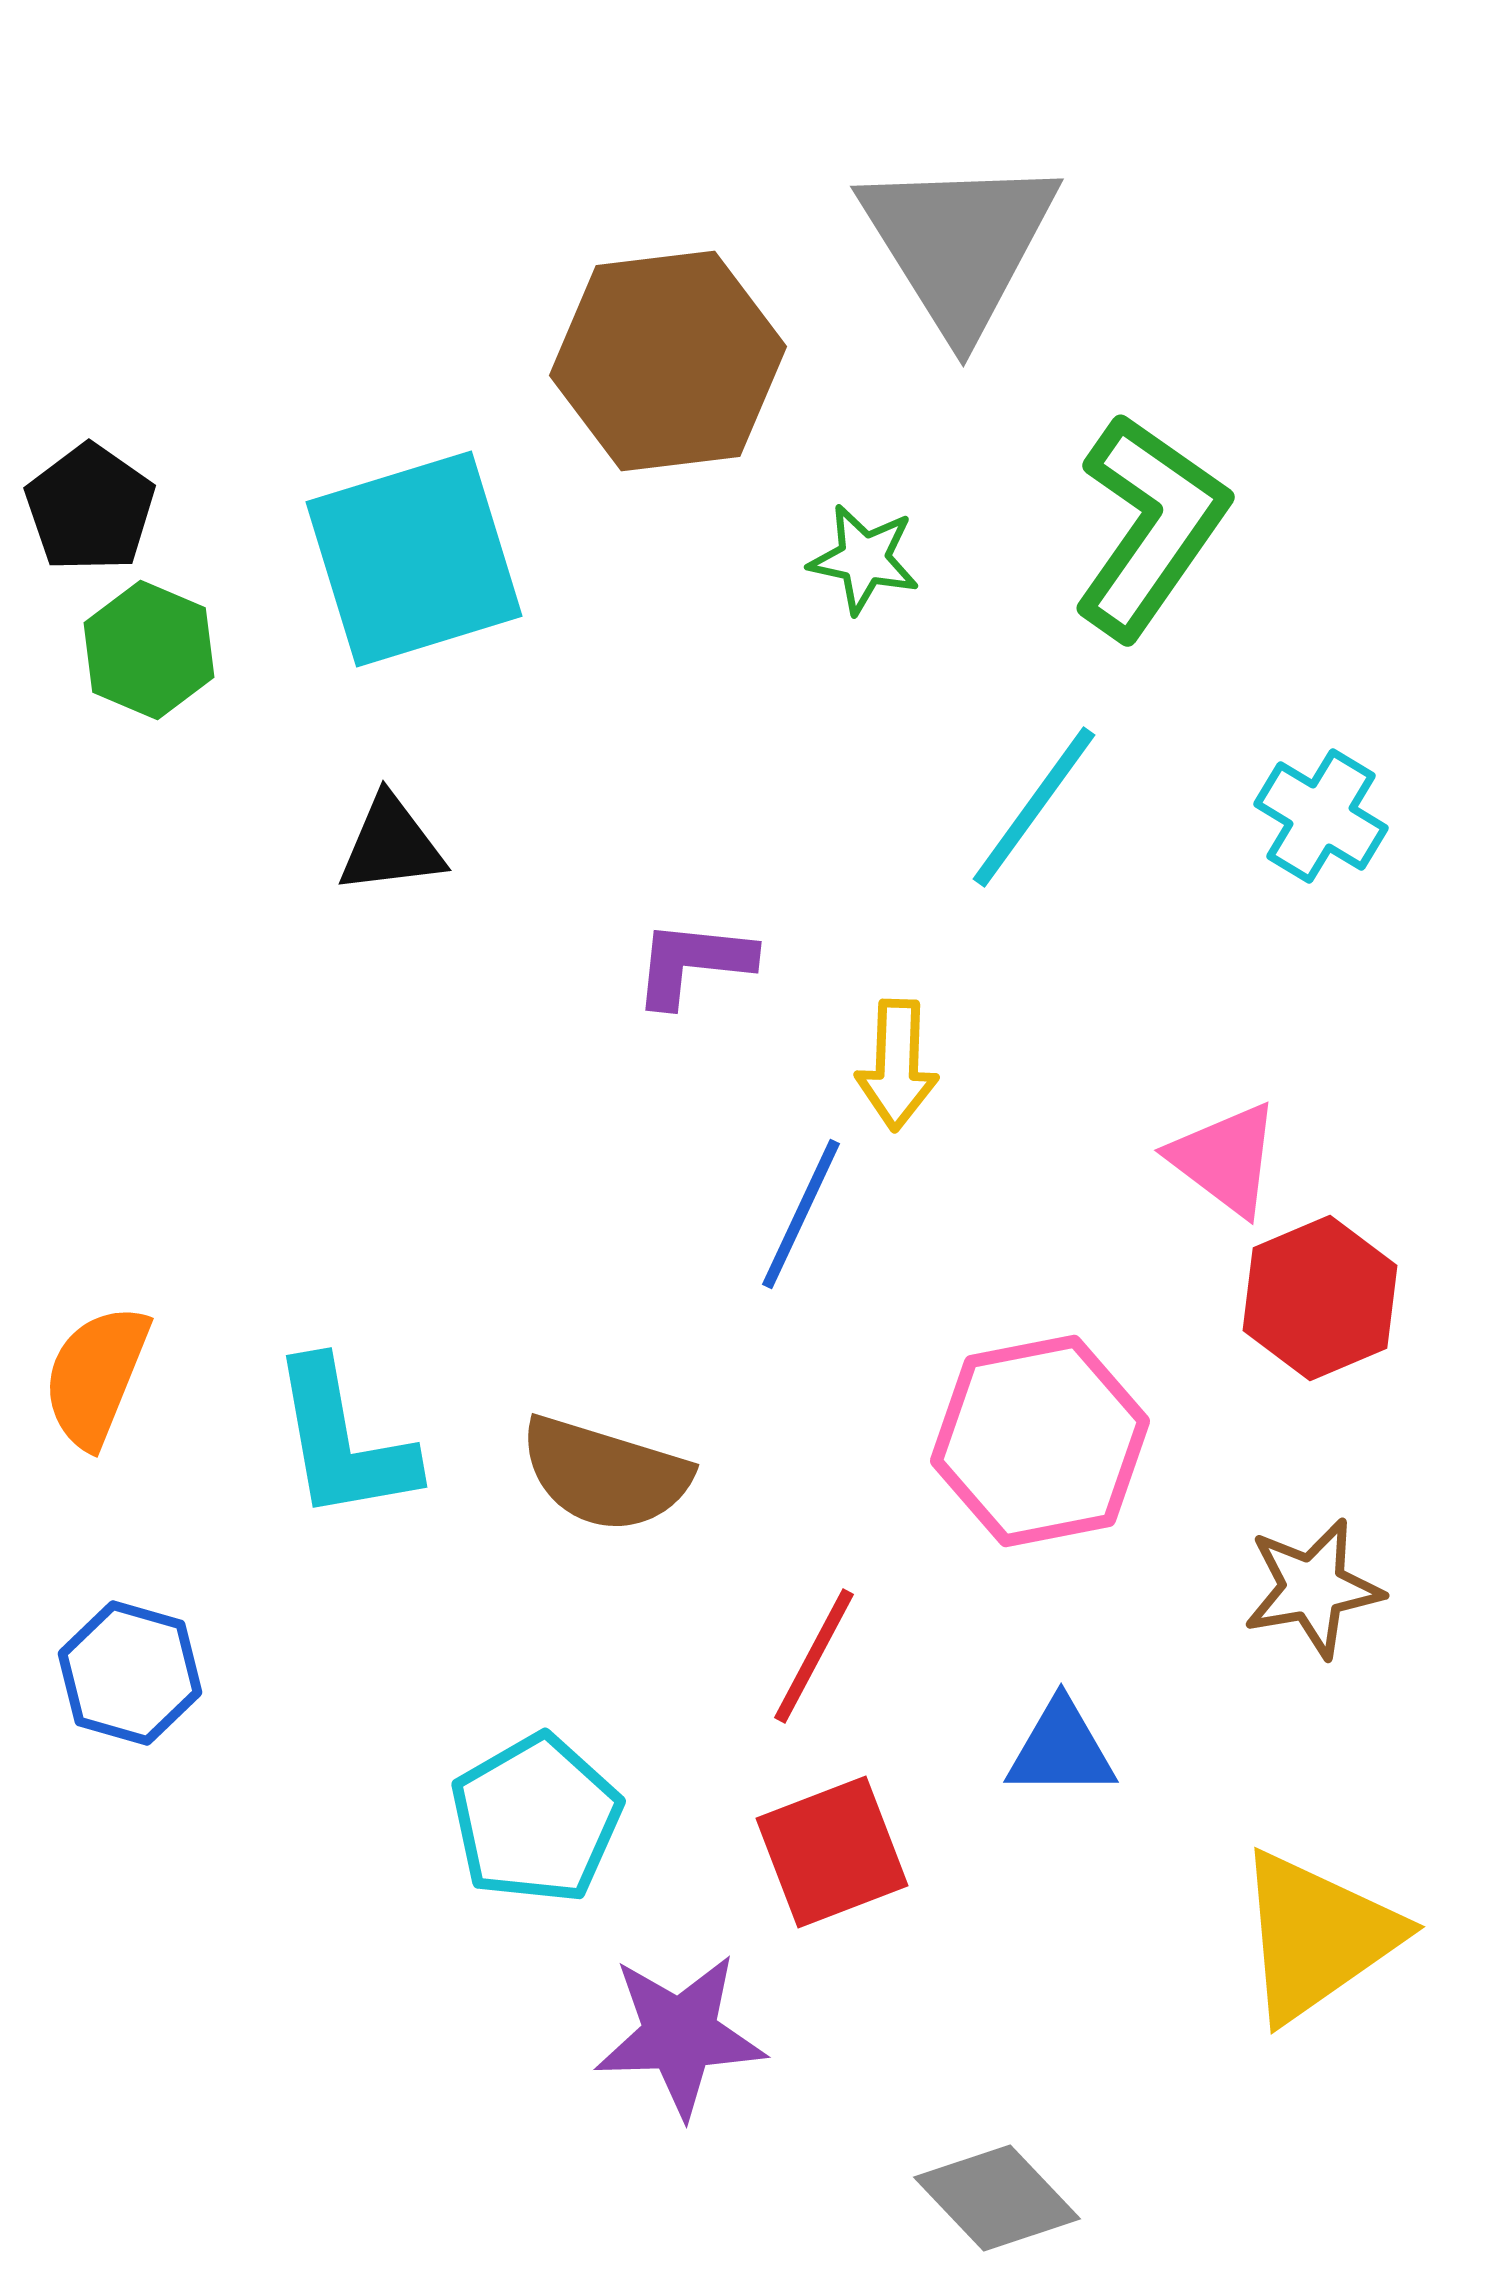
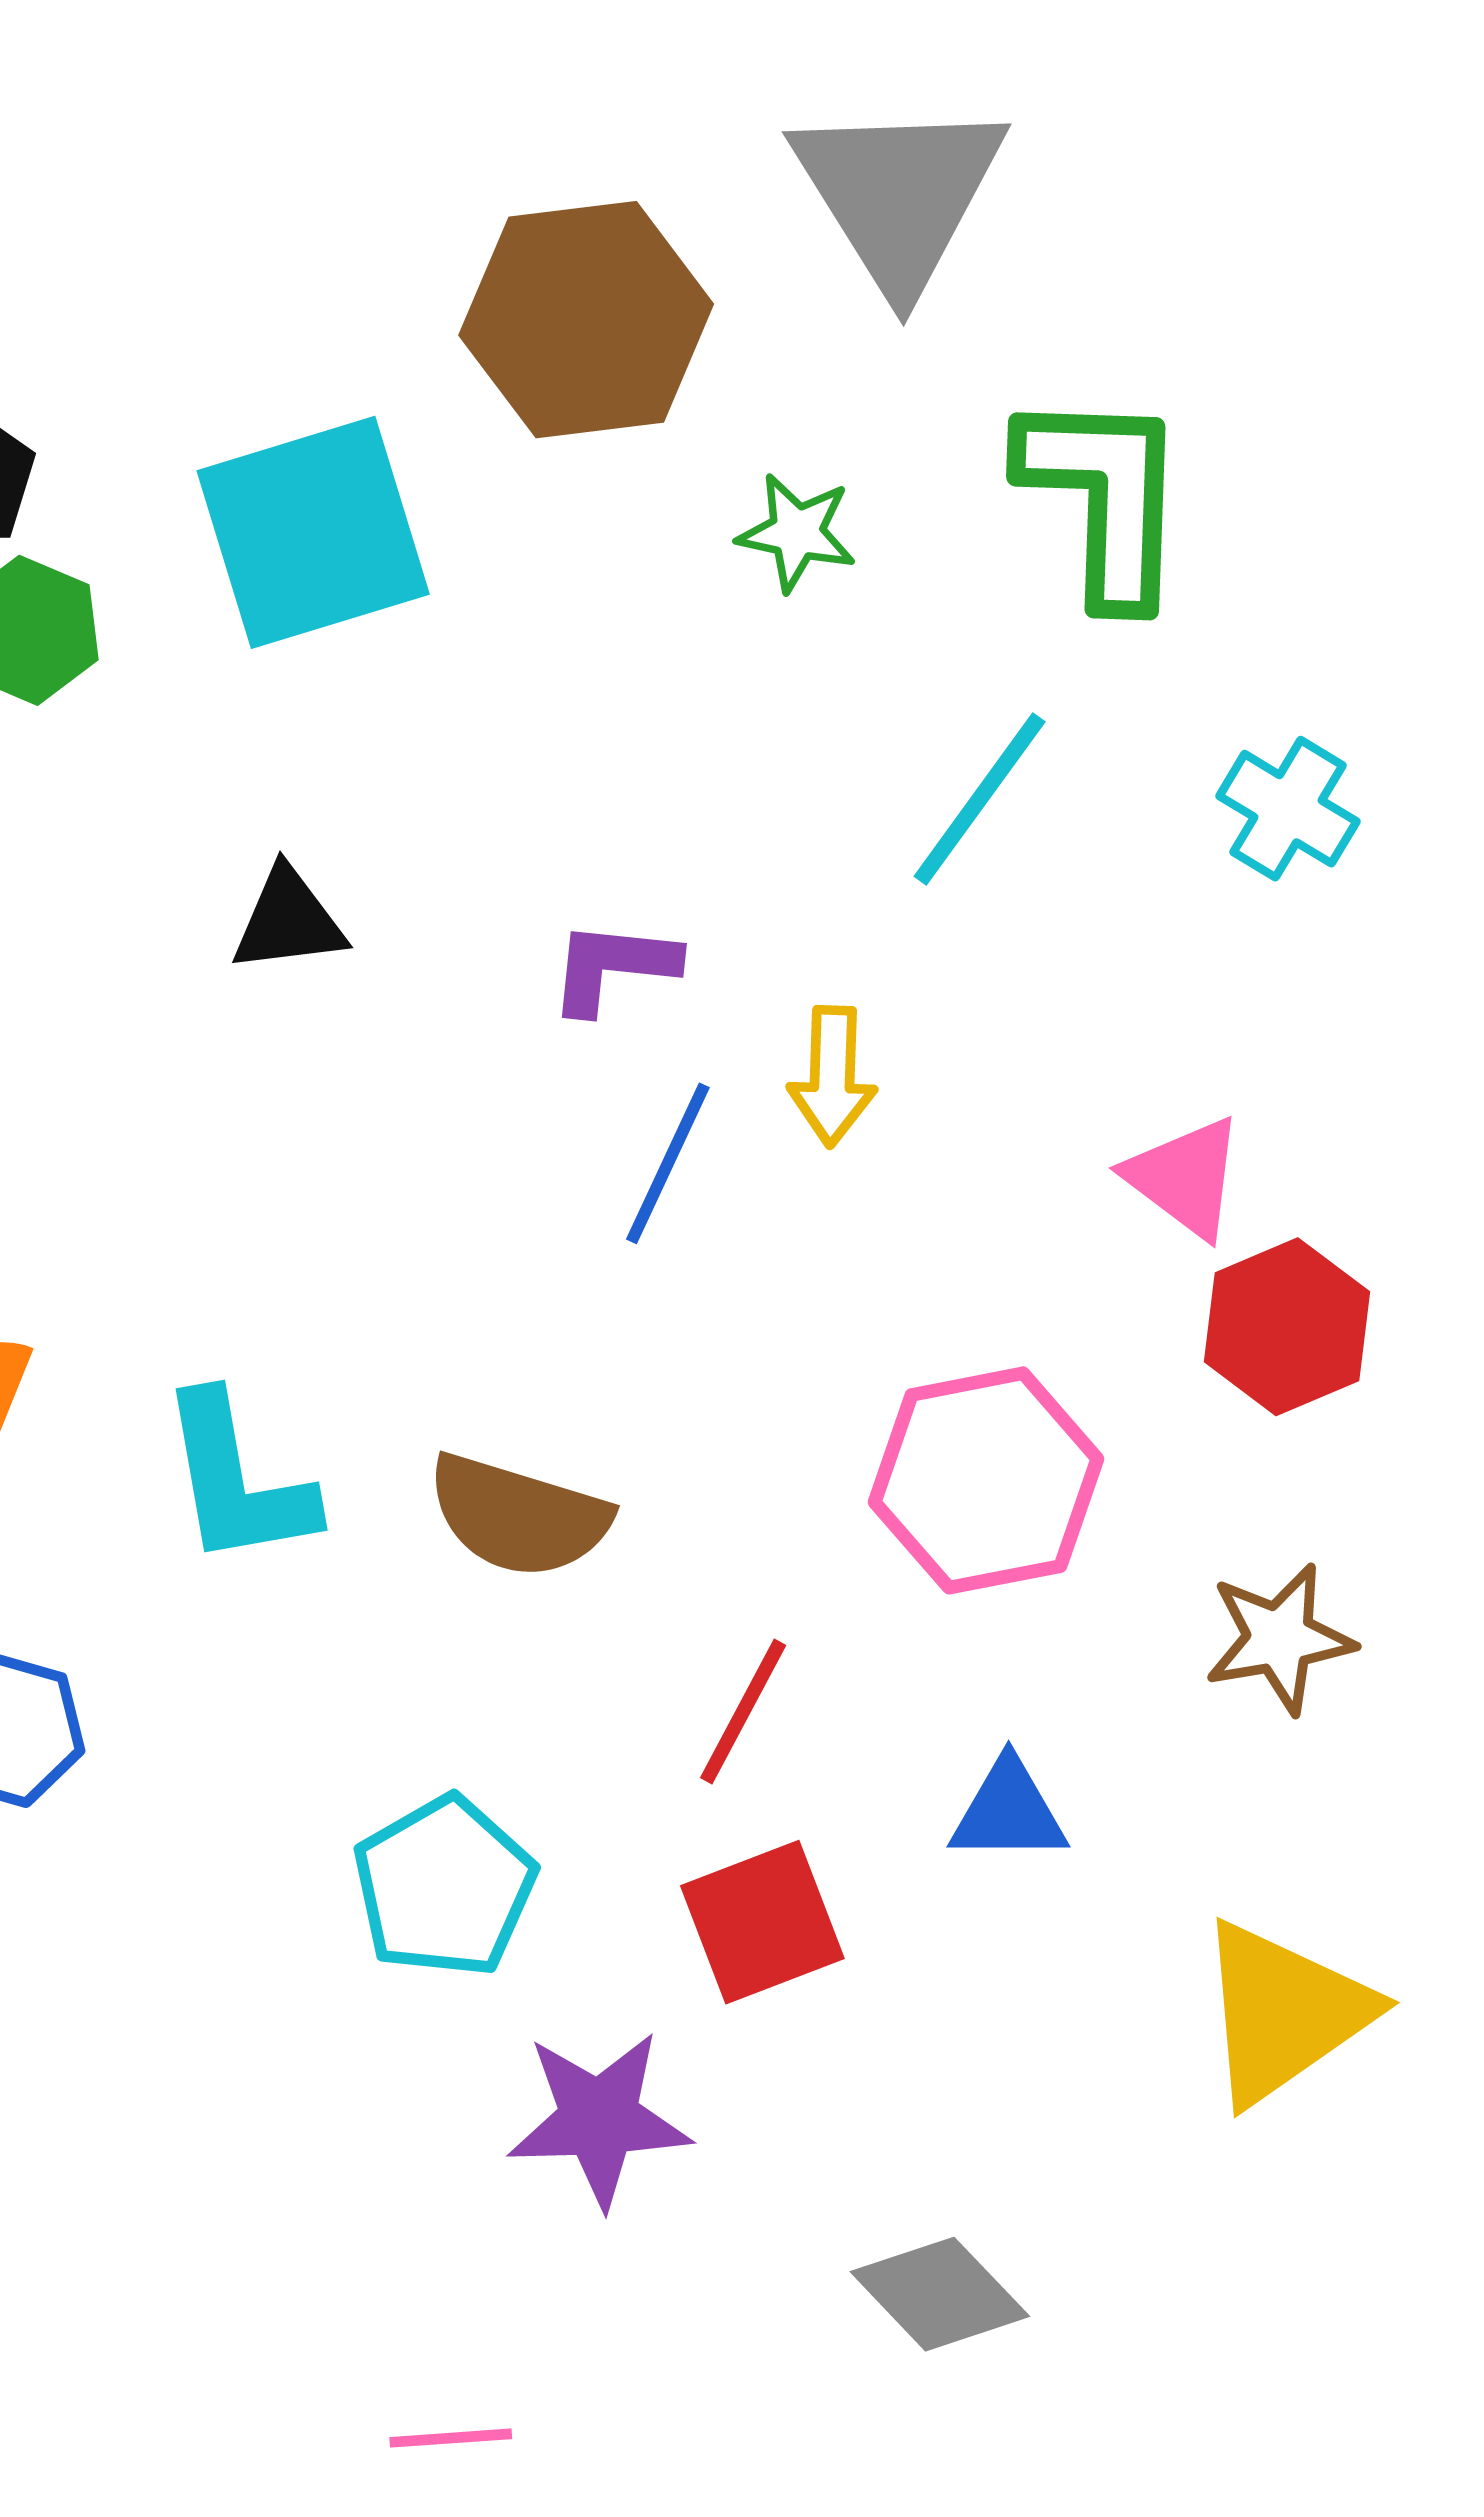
green L-shape: (1150, 526) -> (1104, 497), turned -33
black triangle: (391, 845) -> (288, 920), moved
blue line: (801, 1214) -> (668, 1163), moved

